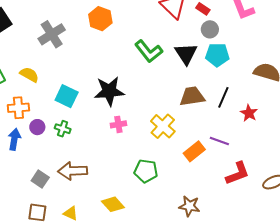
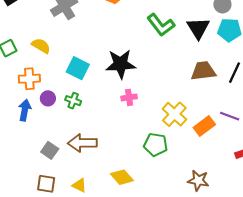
yellow cross: (163, 126) -> (174, 114), moved

